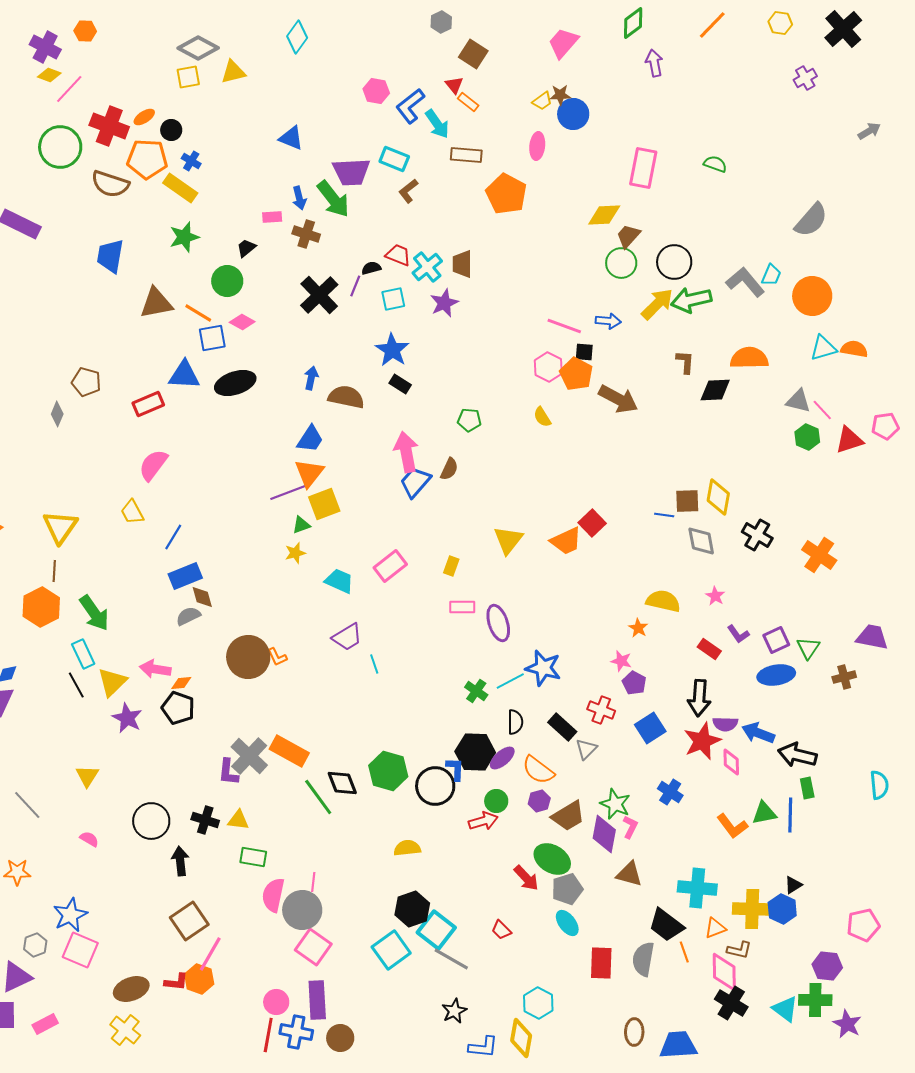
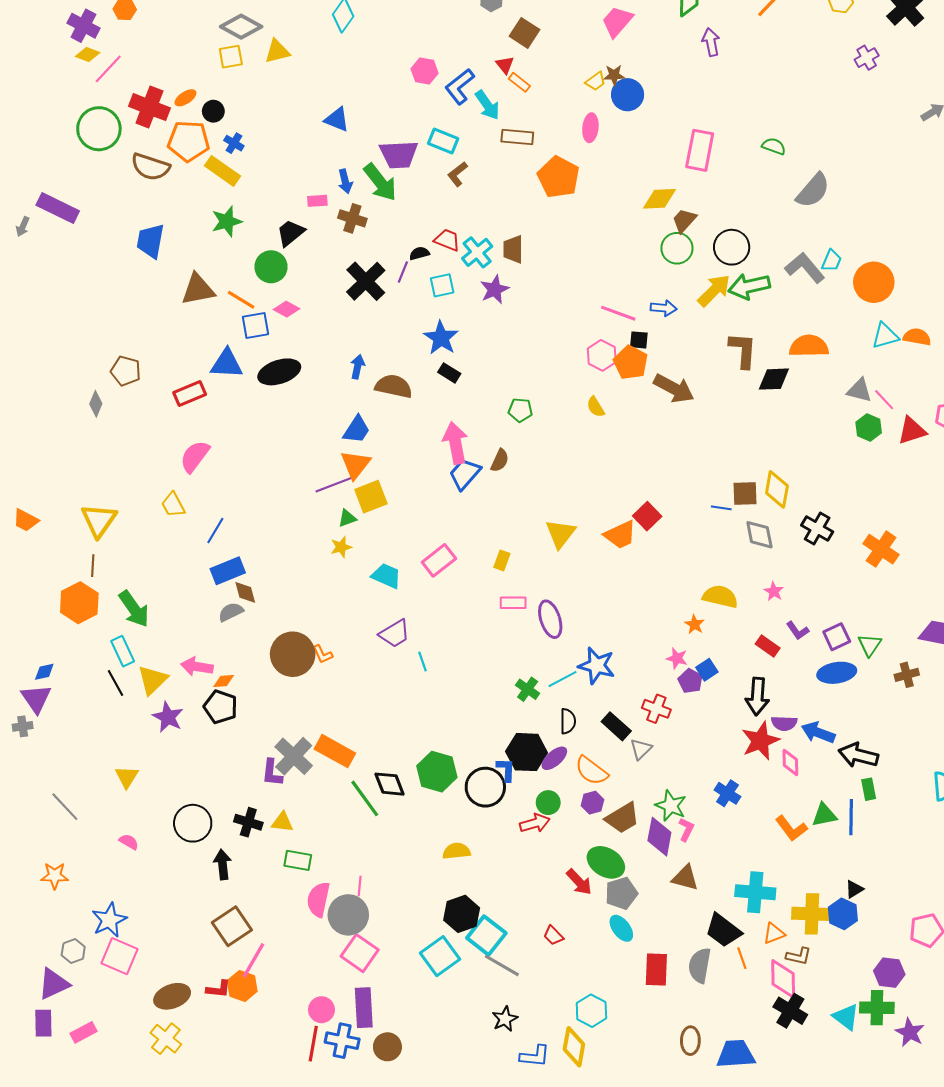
gray semicircle: (811, 220) -> (813, 191), moved
black trapezoid: (246, 248) -> (291, 233), size x1.4
brown L-shape: (685, 362) -> (743, 350), size x1.5
blue square: (650, 728) -> (707, 670), moved, size x0.7

